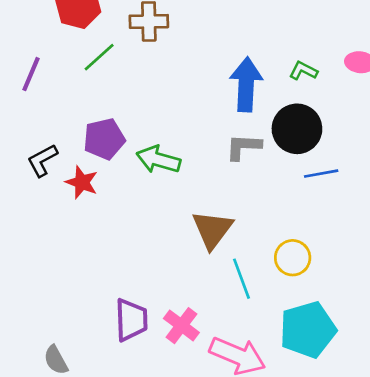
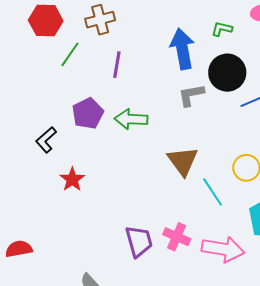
purple line: (31, 74) -> (117, 65), moved
red star: (82, 182) -> (72, 179), moved, turned 30

